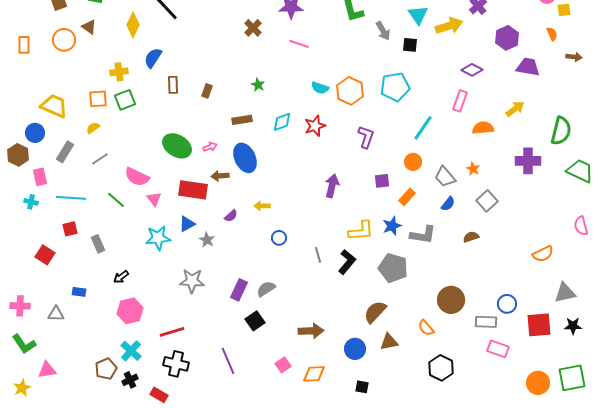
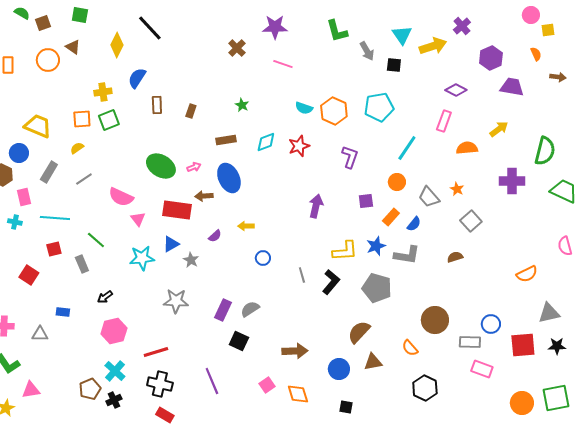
green line: (116, 200) -> (96, 240), moved
blue semicircle: (448, 204) -> (414, 224), moved
black square: (255, 321) -> (239, 341), turned -30
orange diamond: (314, 374) -> (298, 394), turned 75
red rectangle: (159, 395) -> (165, 415), moved

